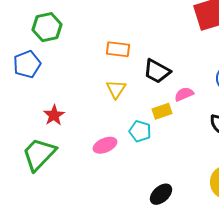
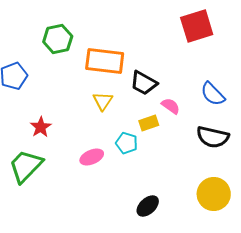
green hexagon: (47, 27) -> (58, 39), moved
orange rectangle: (118, 49) -> (105, 61), size x1.6
pink semicircle: (184, 94) -> (171, 106), turned 60

